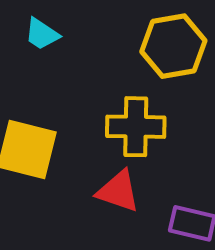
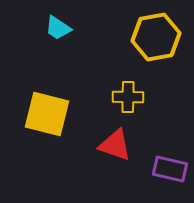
yellow cross: (136, 127) -> (128, 97), size x0.7

